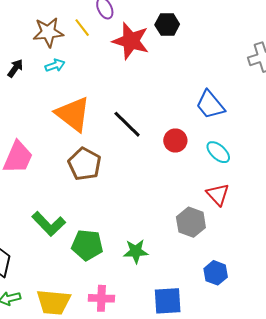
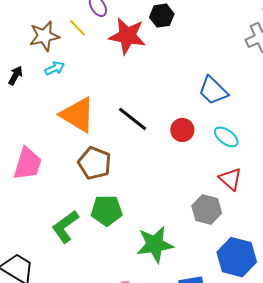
green L-shape: (49, 224) -> (65, 227), turned 104
green pentagon: (87, 245) -> (107, 210), moved
green star: (136, 251) -> (155, 244), size x1.5
blue hexagon: (216, 273) -> (237, 257), size x1.6

